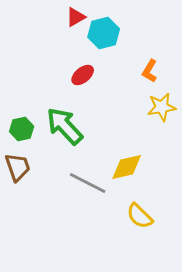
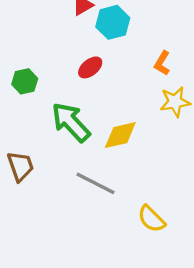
green hexagon: (22, 129) -> (25, 81), moved
yellow diamond: (127, 167) -> (120, 135), moved

